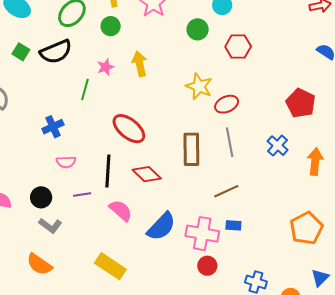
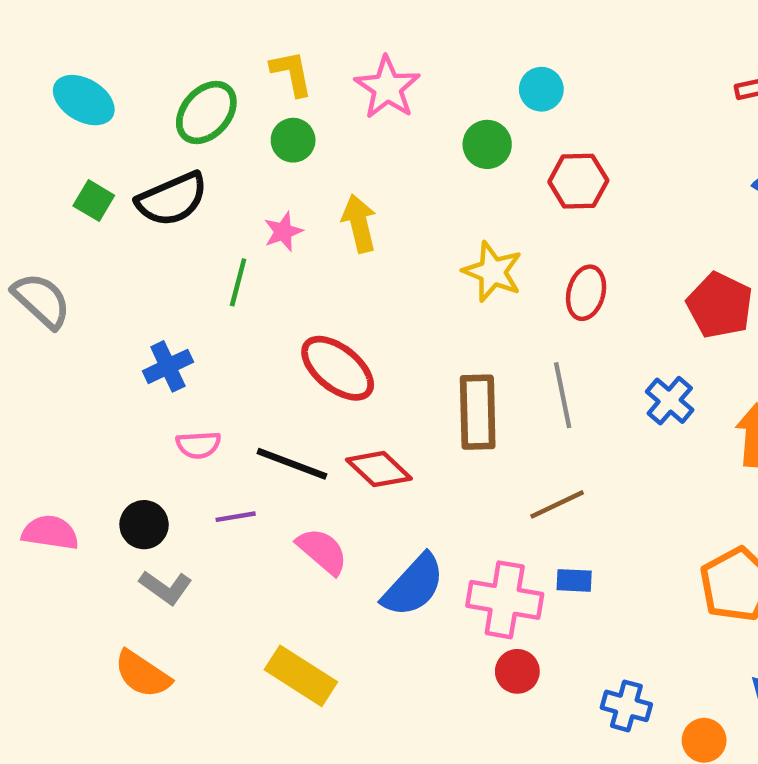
red ellipse: (227, 104) -> (586, 293), moved, turned -50
black line: (108, 171) -> (292, 464), turned -72

